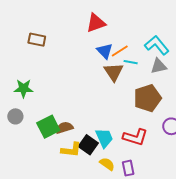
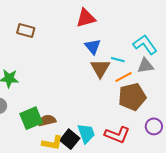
orange line: (120, 51) -> (124, 77), moved

